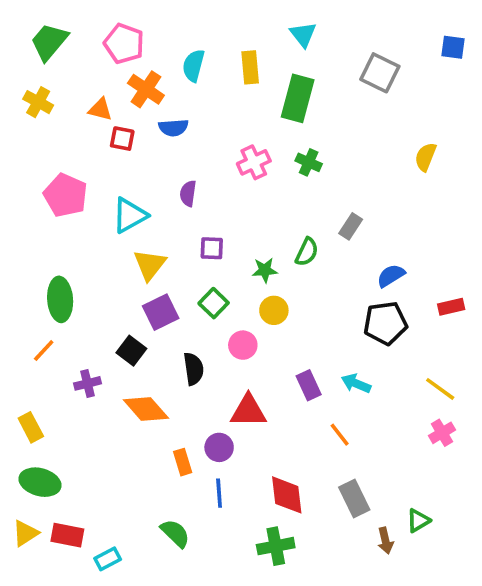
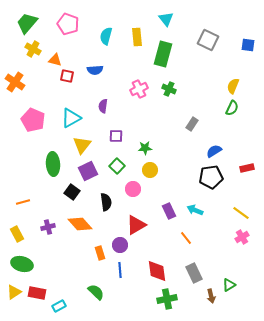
blue square: (453, 47) -> (248, 45), moved
orange cross: (146, 89) -> (15, 82), moved
yellow cross: (38, 102) -> (33, 49), moved
pink pentagon: (66, 195) -> (33, 120), moved
green semicircle: (307, 252) -> (232, 108), moved
green ellipse: (60, 299) -> (53, 164), moved
orange line: (44, 351) -> (23, 202), moved, turned 32
purple cross: (88, 383) -> (48, 227), moved
red triangle: (248, 411) -> (136, 225), turned -30
green cross: (276, 546) -> (167, 299), moved

